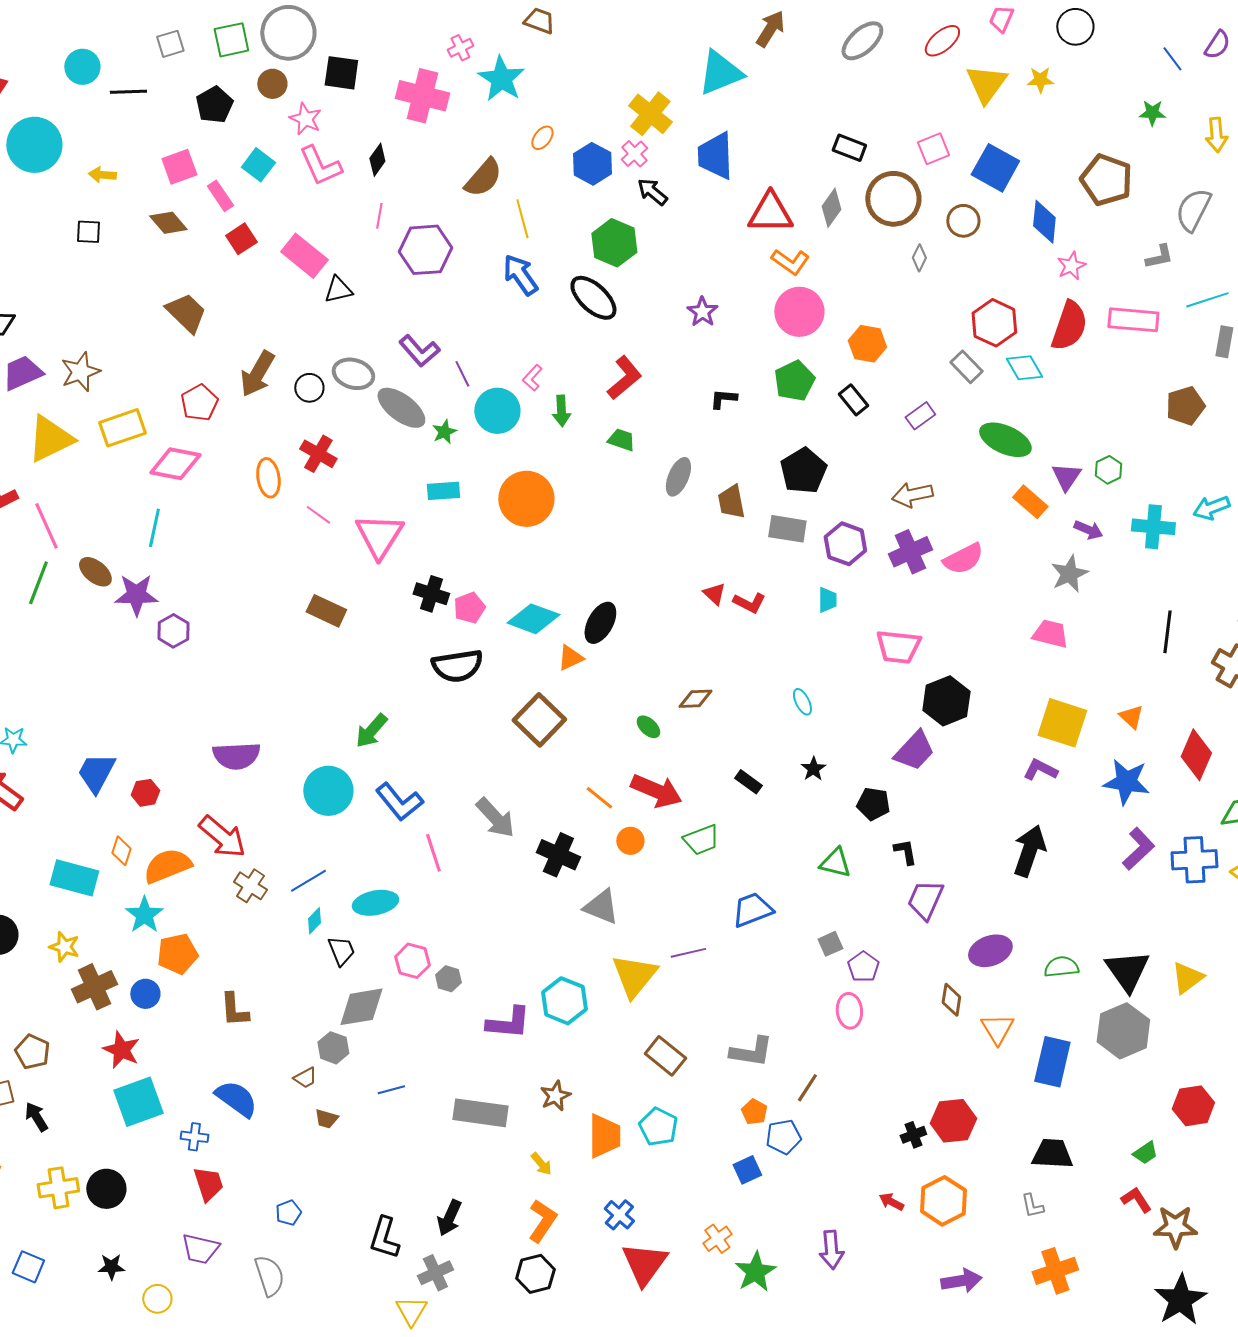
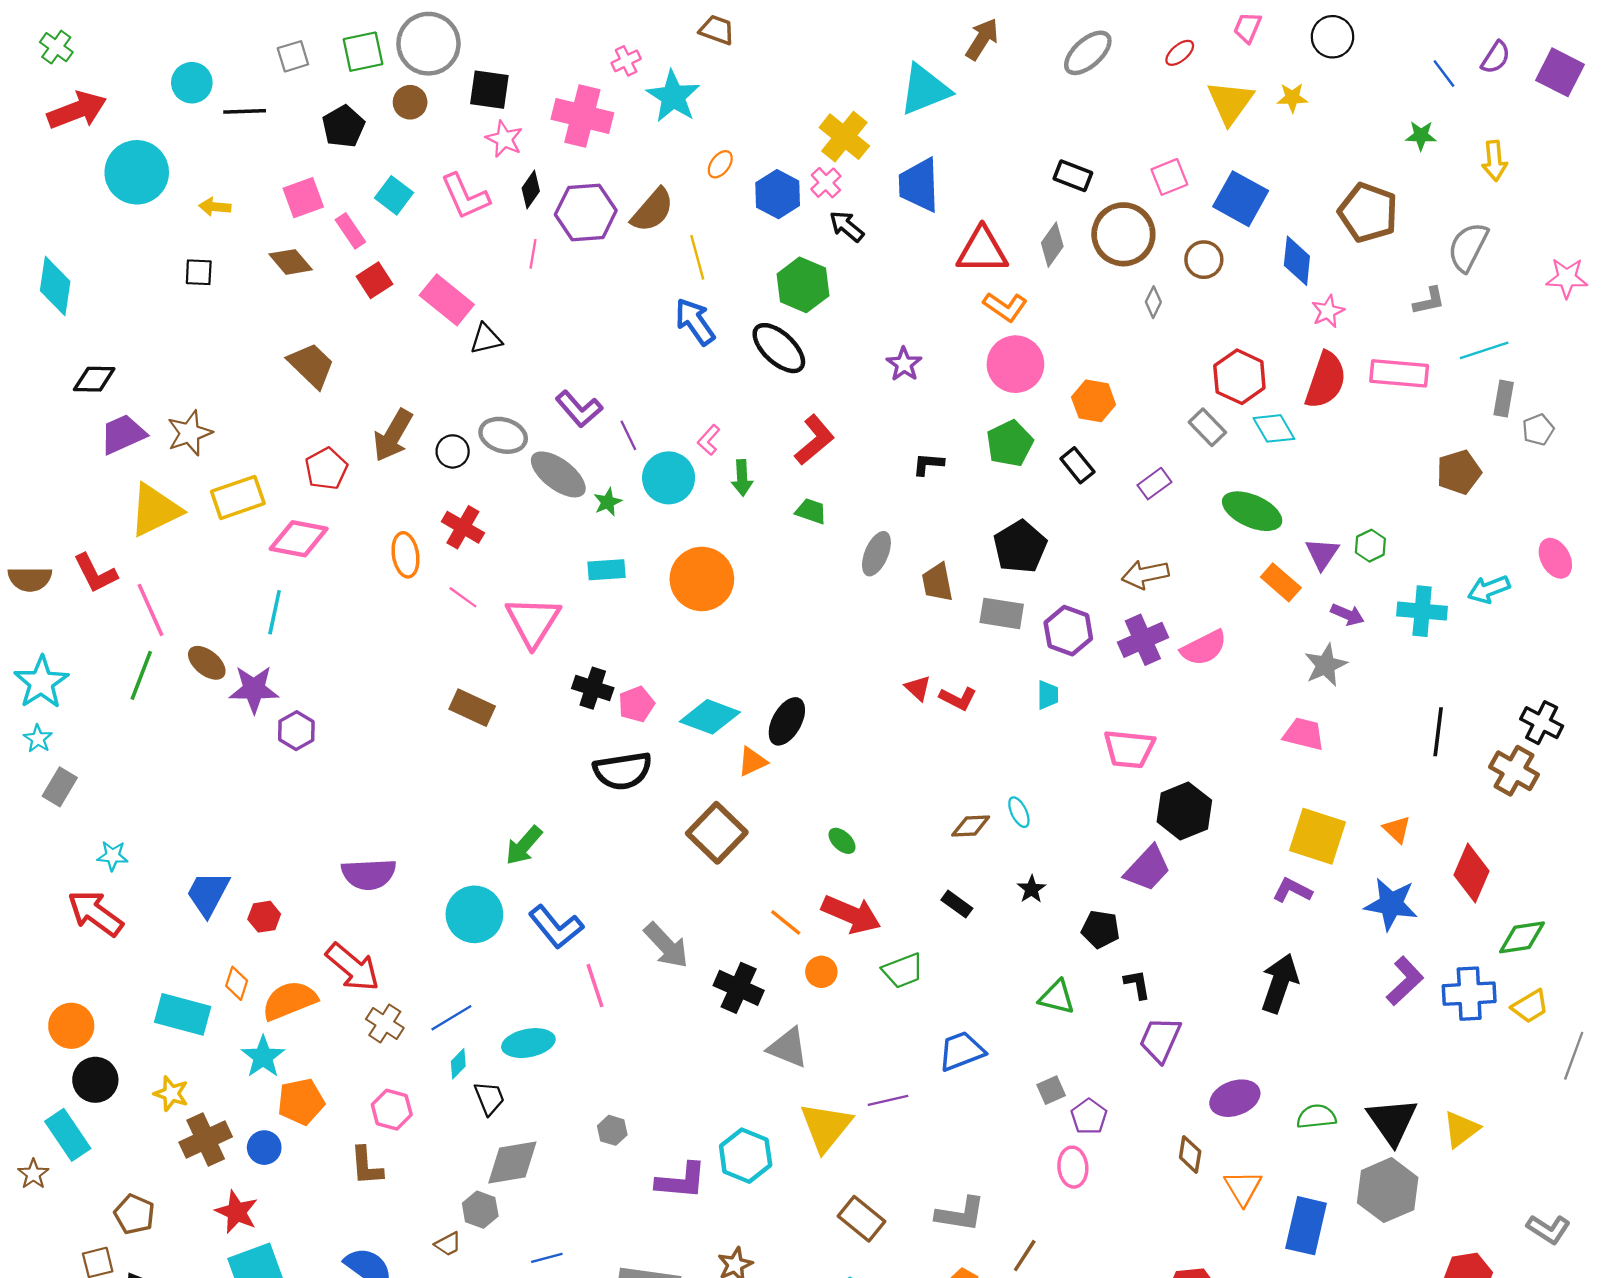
red ellipse: (942, 41) -> (1180, 53), size x0.7
pink star: (305, 119) -> (504, 139), moved
purple hexagon: (425, 250) -> (586, 213), moved
brown diamond: (695, 699) -> (971, 826), moved
pink hexagon: (412, 961) -> (392, 1110), moved

